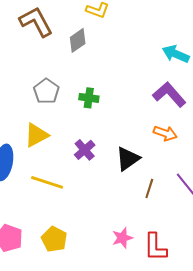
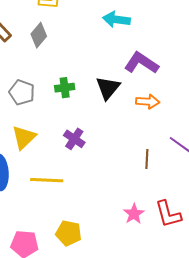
cyan arrow: (176, 54) -> (116, 20), moved
black triangle: (128, 159) -> (108, 88), moved

